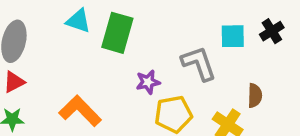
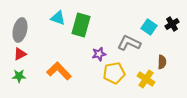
cyan square: (233, 36) -> (149, 27), turned 35
gray L-shape: (199, 63) -> (129, 43), turned -45

